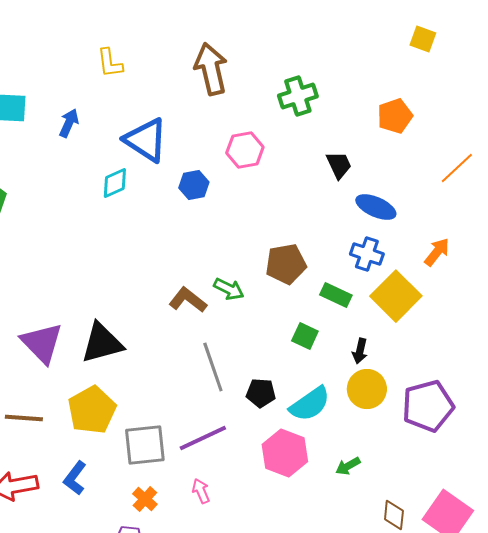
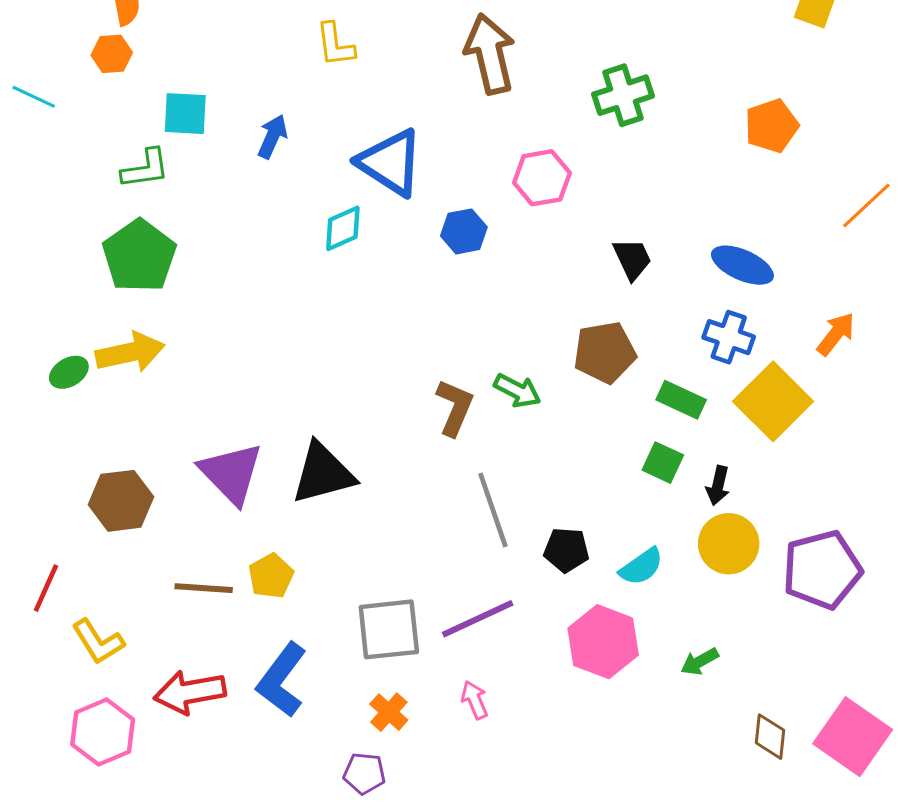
black trapezoid: (339, 165) -> (632, 259), moved
brown L-shape: (188, 300) -> (455, 407), turned 75
green square: (305, 336) -> (663, 463), moved
cyan semicircle: (310, 404) -> (641, 567), size x0.7
yellow pentagon: (92, 410) -> (271, 576), moved, size x0.6
blue L-shape: (75, 478) -> (282, 680), size x1.4

